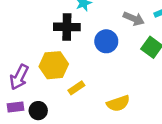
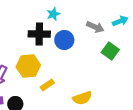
blue circle: (106, 41) -> (64, 40), moved

